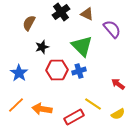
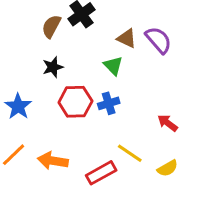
brown triangle: (87, 14) -> (127, 38), moved
brown semicircle: (29, 23) -> (51, 26), moved
green triangle: (82, 46) -> (113, 66), size x0.6

